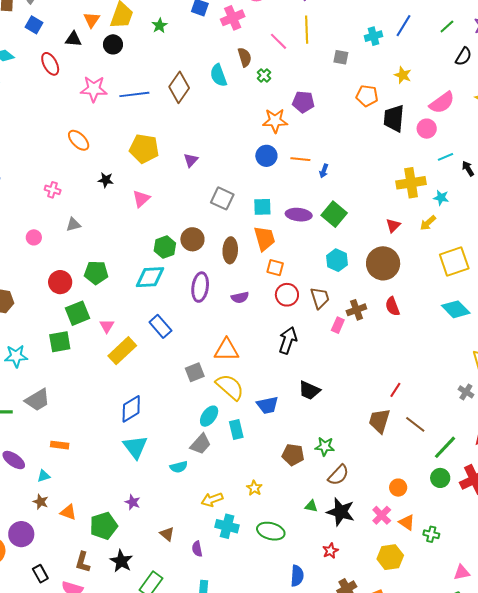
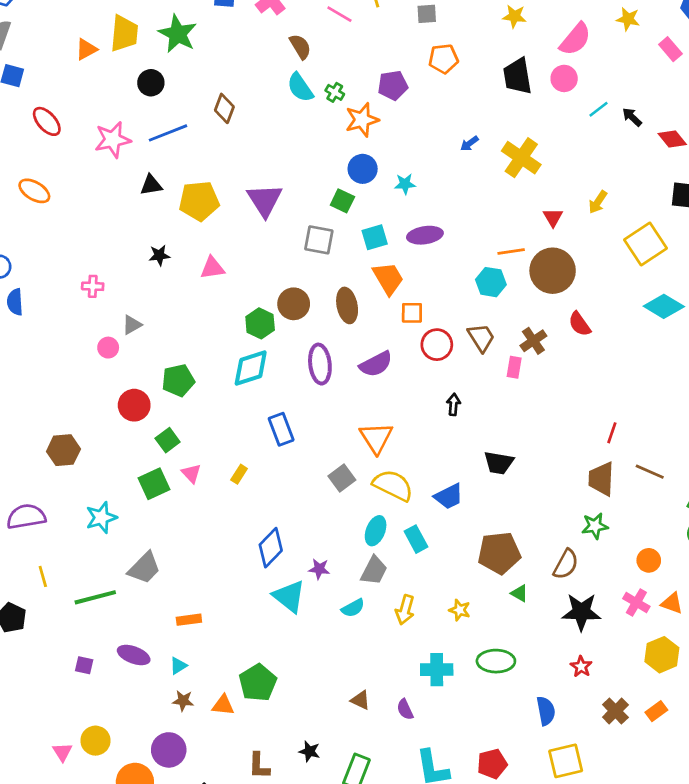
orange triangle: (92, 20) -> (86, 49), turned 42
green star: (160, 25) -> (178, 34), size x1.8
black triangle: (73, 39) -> (151, 185), moved
black circle: (113, 44) -> (151, 83), moved
cyan semicircle: (218, 75) -> (300, 87), moved
green cross: (264, 75) -> (335, 92), moved
brown diamond: (179, 87) -> (224, 108), size x0.7
orange pentagon: (367, 96) -> (443, 59), moved
orange ellipse: (79, 140) -> (34, 191), moved
orange line: (300, 159) -> (511, 251), moved
purple triangle: (191, 160) -> (265, 200), size x1.8
blue arrow: (324, 171) -> (469, 144), moved, turned 48
yellow cross: (411, 183) -> (521, 158), moved, turned -32
cyan star: (441, 198) -> (405, 184), moved
pink triangle: (141, 199) -> (212, 268), turned 48
green square: (334, 214) -> (342, 201), moved, size x0.7
pink circle: (34, 237) -> (108, 348), moved
purple semicircle: (240, 297) -> (376, 364), size x1.4
green square: (78, 313) -> (168, 440), size x0.7
pink triangle: (107, 326) -> (191, 473), moved
blue rectangle: (160, 326) -> (281, 429), turned 35
black arrow: (288, 340) -> (454, 404), size x0.6
orange triangle: (227, 350) -> (376, 438), turned -48
yellow rectangle: (122, 351) -> (239, 474), size x0.5
green star: (325, 447) -> (595, 526), moved
brown pentagon: (293, 455) -> (499, 553), size x1.4
yellow arrow: (212, 500) -> (405, 610), moved, turned -40
purple star: (133, 502) -> (319, 569), moved
green triangle: (311, 506) -> (519, 593), moved, turned 32
green pentagon: (104, 526) -> (258, 683), moved
black star: (121, 561) -> (309, 751), size x0.7

